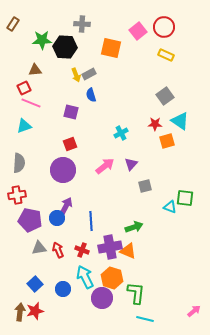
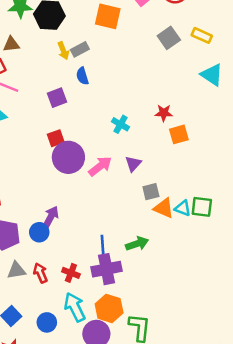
yellow rectangle: (166, 55) -> (202, 35), moved
gray square: (165, 96) -> (169, 38), moved
purple square: (71, 112) -> (57, 98), turned -35
cyan triangle: (180, 121) -> (212, 75), moved
cyan cross: (121, 133) -> (121, 124), turned -32
purple circle: (63, 170) -> (68, 157), moved
cyan triangle: (170, 207) -> (183, 208), moved
blue line: (91, 221) -> (103, 247), moved
orange triangle: (128, 251) -> (164, 208), moved

